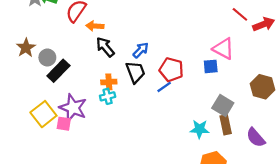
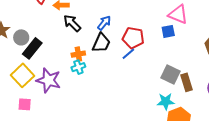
black trapezoid: (135, 72) -> (101, 43), turned 50
gray square: (223, 106) -> (170, 74), moved
yellow square: (43, 114) -> (23, 75), moved
pink square: (64, 124) -> (25, 104), moved
cyan star: (200, 129) -> (166, 101), moved

